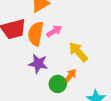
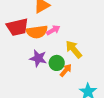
orange semicircle: (36, 34) -> (37, 32), turned -110
green circle: (58, 84) -> (57, 63), moved

